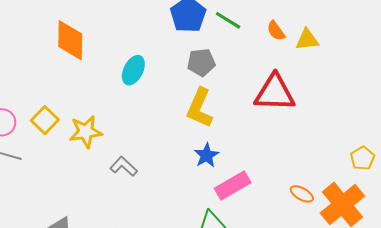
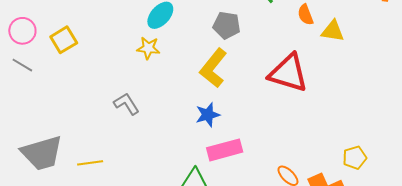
yellow star: (86, 132) -> (148, 48), moved, size x0.7

